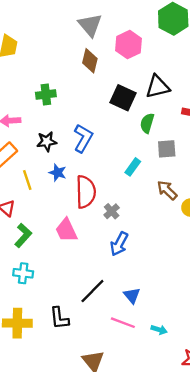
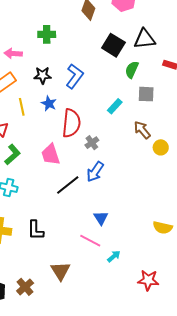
black line: (92, 291) -> (68, 185), moved
cyan arrow: (159, 330) -> (114, 256), moved, turned -64

